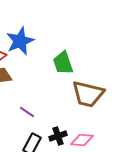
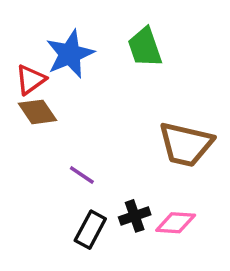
green trapezoid: (63, 63) -> (145, 47), moved

